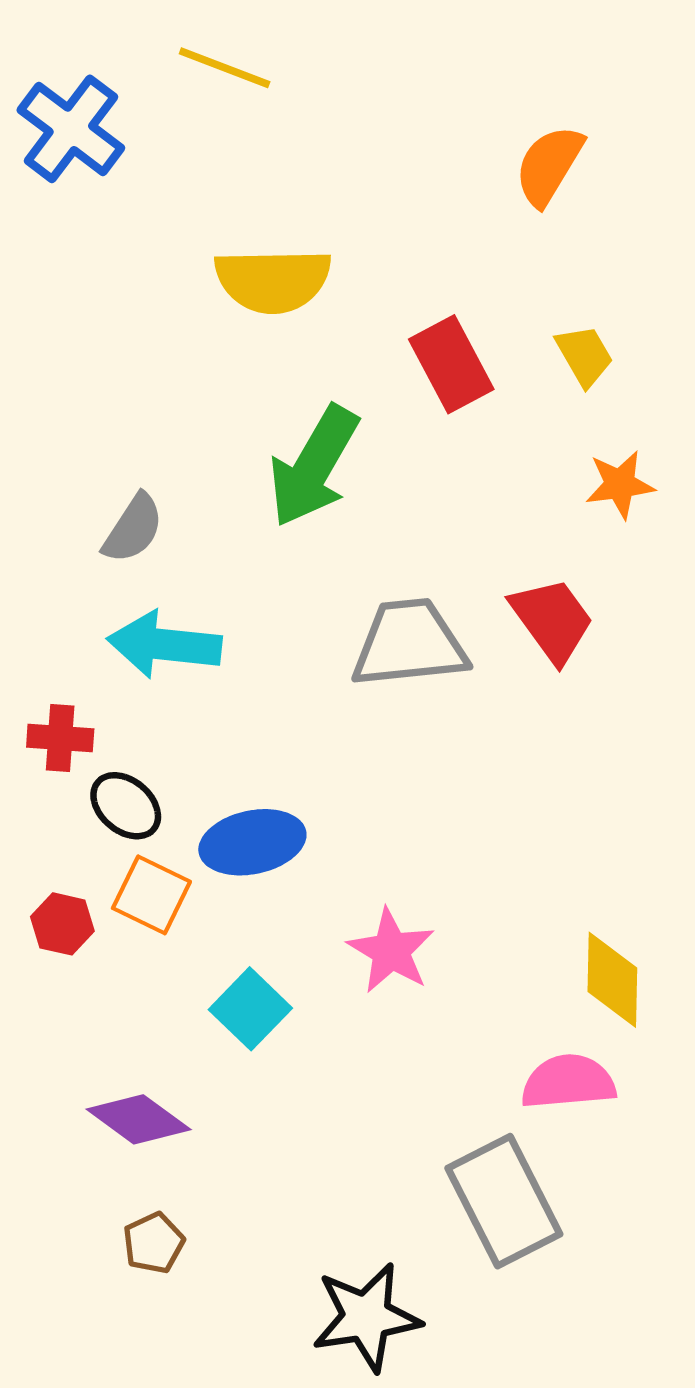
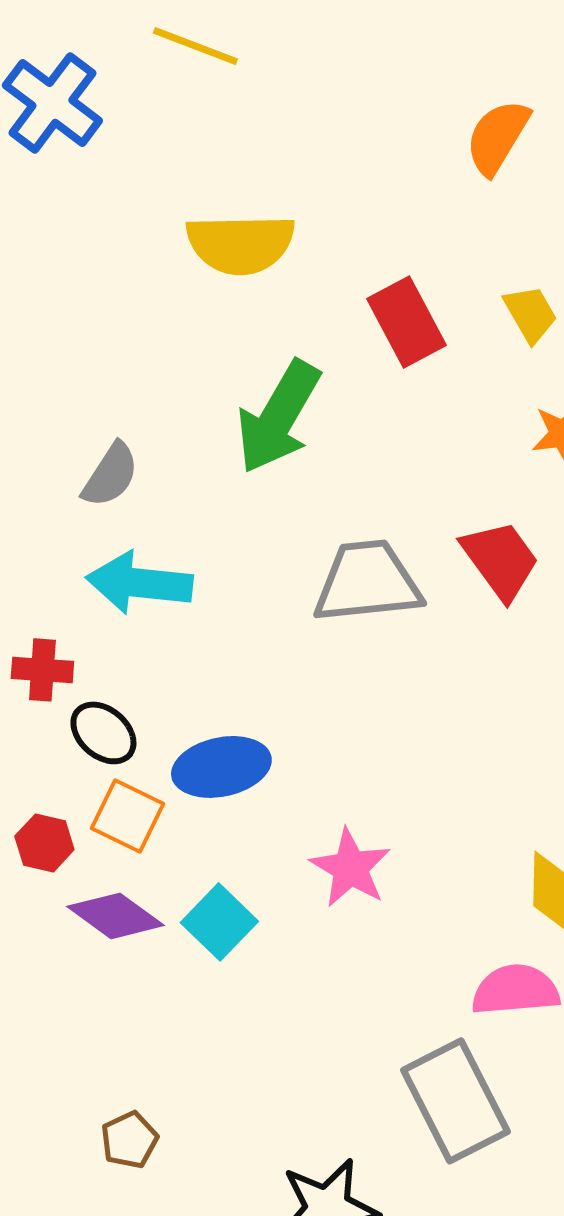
purple diamond: (139, 1119) -> (115, 916), moved

